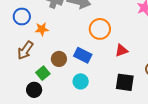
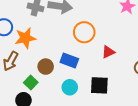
orange star: (42, 29) -> (25, 38), size x1.5
black square: (125, 82) -> (99, 85), moved

